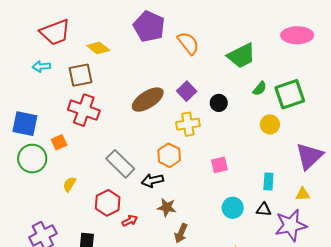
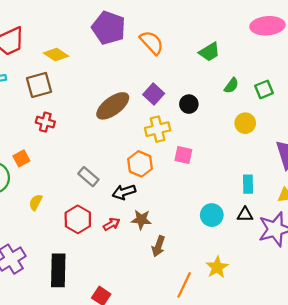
green trapezoid: (241, 56) -> (209, 52), size x0.7
green square: (290, 94) -> (264, 89), size x0.6
red cross: (84, 110) -> (45, 122), size x0.6
gray rectangle: (120, 164) -> (88, 177), size x0.7
pink square: (219, 165) -> (183, 155), moved, turned 30
red arrow: (130, 221) -> (112, 224), moved

